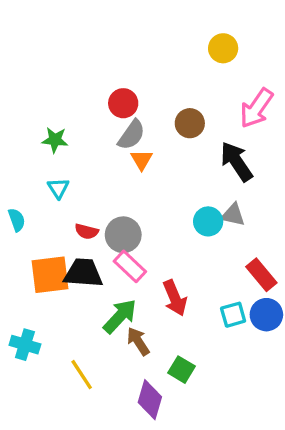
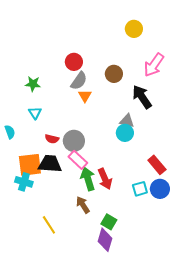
gray triangle: (233, 215) -> (127, 121), moved
green arrow: (120, 316) -> (88, 179), moved, turned -60
cyan cross: (25, 345) -> (24, 182), moved
purple diamond: (150, 400) -> (105, 240), moved

